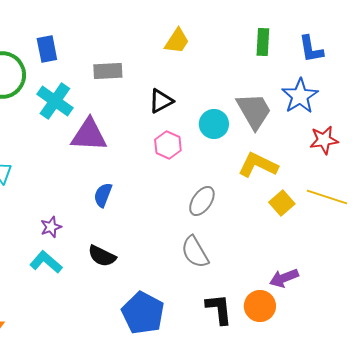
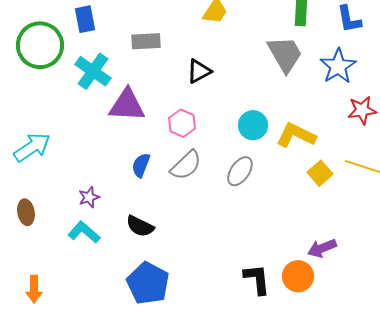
gray trapezoid: (254, 111) -> (285, 54), moved
cyan circle: (214, 124) -> (253, 125), moved
pink hexagon: (168, 145) -> (182, 123), moved
gray semicircle: (195, 252) -> (186, 165), moved, turned -104
blue pentagon: (143, 313) -> (148, 283), moved

